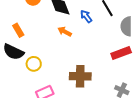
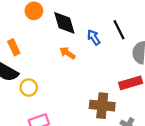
brown cross: (80, 76) -> (102, 106), moved

